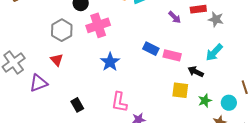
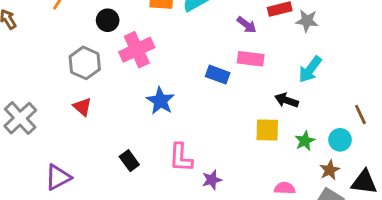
pink rectangle: (172, 55) -> (251, 59), moved
purple triangle: (38, 83) -> (58, 177), moved
black rectangle: (77, 105) -> (129, 161), moved

